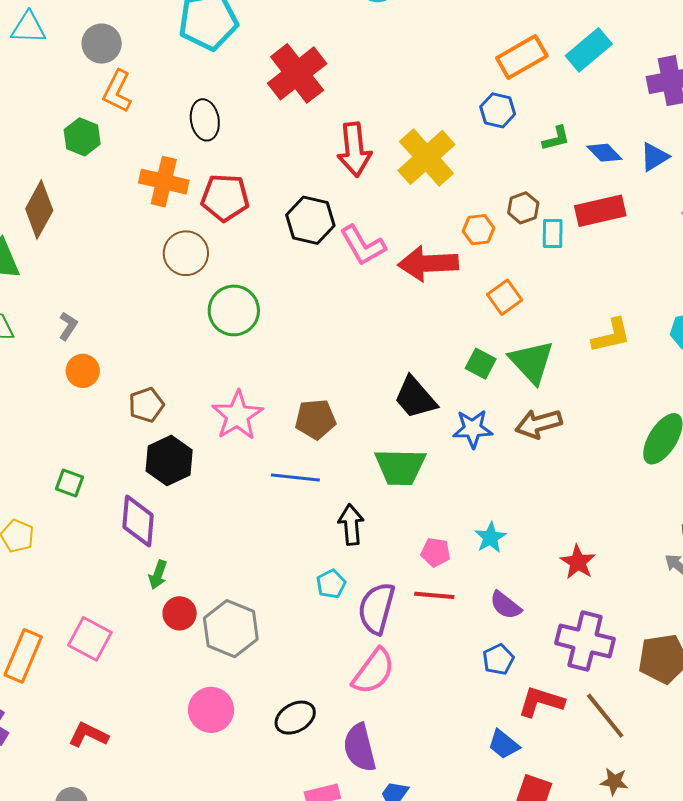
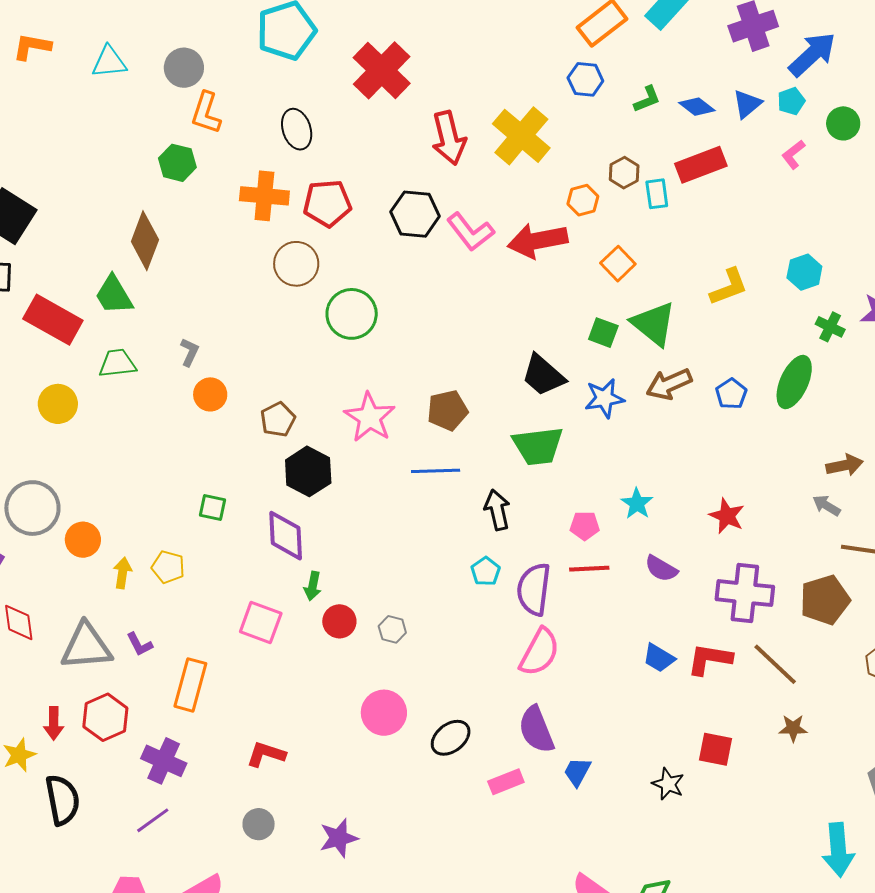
gray hexagon: (231, 629) -> (392, 629), size x0.5
pink square: (90, 639) -> (261, 622), moved
blue pentagon: (498, 659) -> (731, 394), moved
black ellipse: (295, 718) -> (451, 738), moved
blue trapezoid: (504, 744) -> (659, 658), moved

